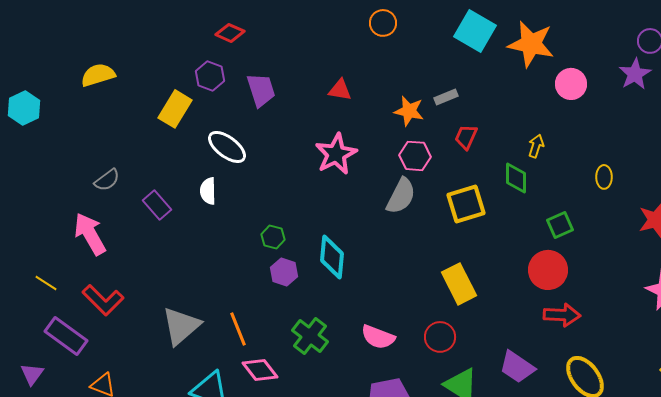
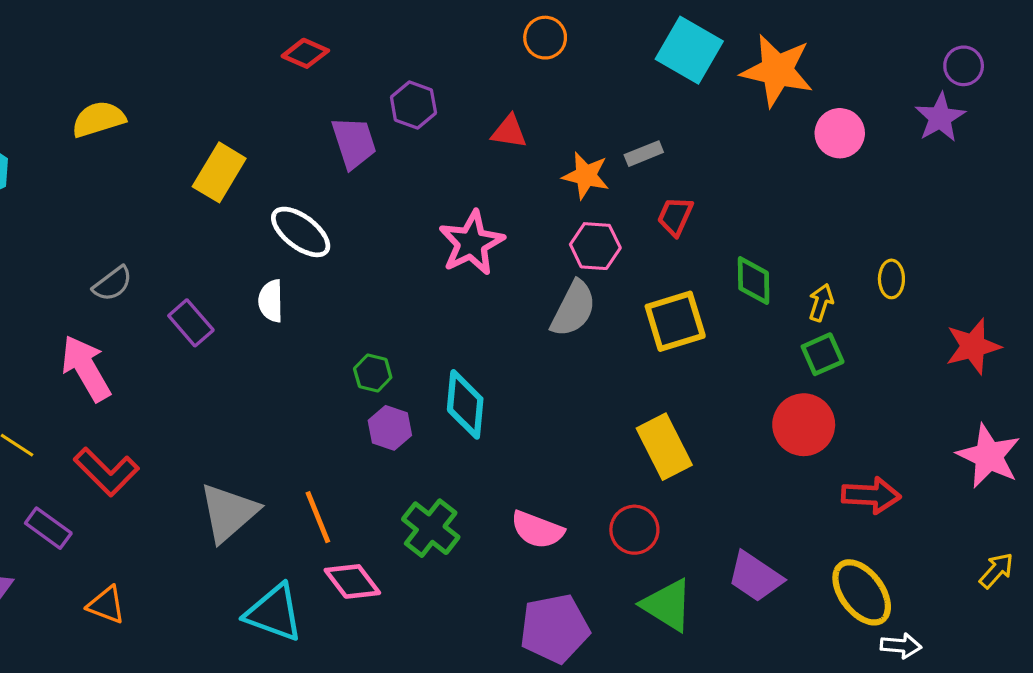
purple hexagon: (210, 76) -> (413, 105), moved
red triangle: (340, 90) -> (509, 132), moved
yellow arrow: (536, 146) -> (821, 302), moved
red arrow: (562, 315) -> (871, 495), moved
purple rectangle: (66, 336) -> (48, 528), size x0.7

